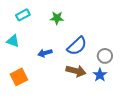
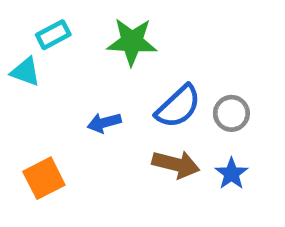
green star: (57, 18) -> (132, 42), size x1.5
cyan triangle: (13, 41) -> (25, 72), moved
gray circle: (105, 56) -> (231, 113), moved

